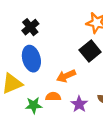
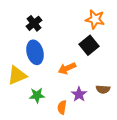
orange semicircle: (53, 97) -> (62, 107), moved, turned -80

